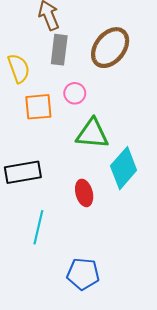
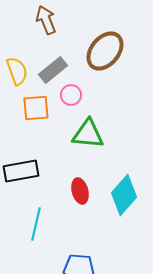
gray rectangle: (59, 50) -> (53, 70), moved, turned 44
cyan diamond: (124, 168) -> (124, 195), moved

